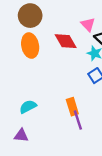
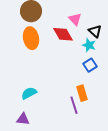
pink triangle: (88, 24) -> (75, 19), moved
orange rectangle: (72, 107) -> (82, 93), moved

